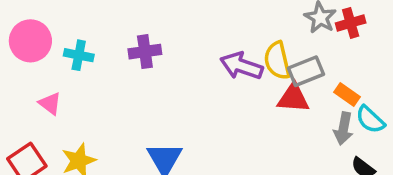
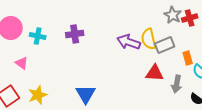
orange rectangle: (347, 95) -> (188, 58), turned 40
red triangle: (293, 98) -> (155, 73), moved
gray arrow: (343, 128) -> (177, 84), moved

